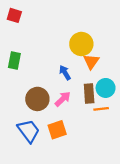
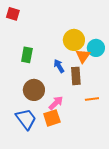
green rectangle: (14, 60) -> (27, 55), moved
cyan circle: (106, 88) -> (96, 48), moved
brown rectangle: (89, 93) -> (76, 76), moved
pink arrow: (63, 99) -> (56, 103), moved

